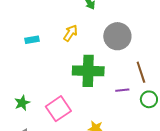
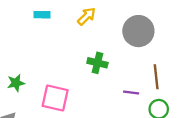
green cross: (88, 71) -> (97, 63), size x0.6
pink square: (58, 109) -> (55, 98), turned 35

